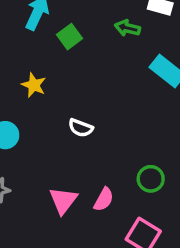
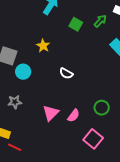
green arrow: (127, 28) -> (100, 21), turned 112
green square: (69, 37) -> (76, 24), moved, turned -32

